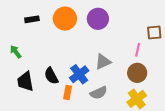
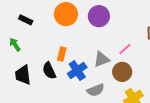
black rectangle: (32, 19) -> (26, 20), moved, turned 32
pink line: (138, 50) -> (125, 49), moved, turned 32
brown circle: (137, 73) -> (122, 72), moved
orange rectangle: (68, 92) -> (62, 54), moved

